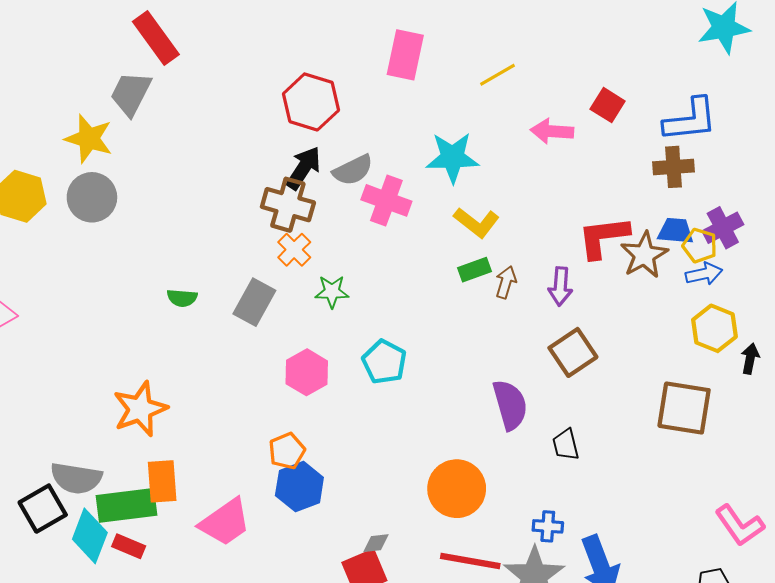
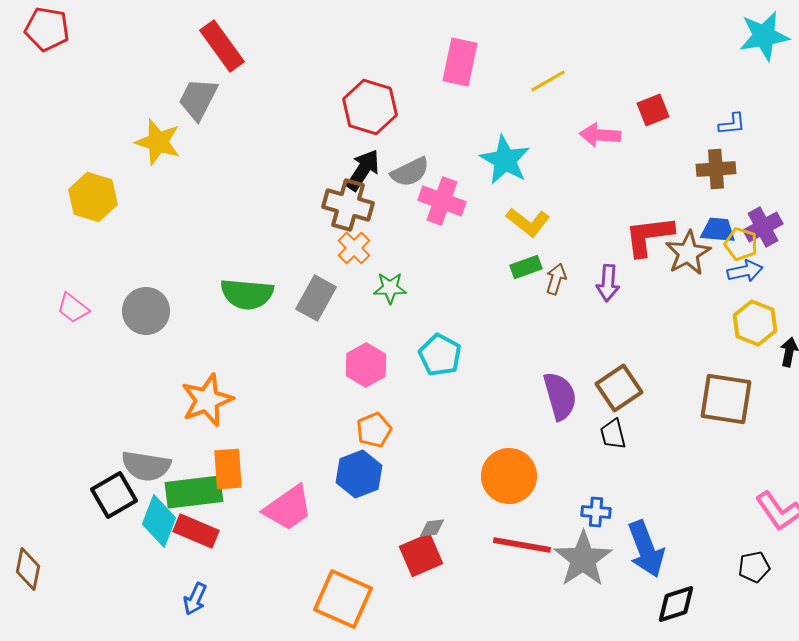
red square: (608, 105) -> (653, 110), turned 36
blue L-shape: (690, 120) -> (732, 124), size x0.5
cyan star: (452, 157) -> (505, 160), turned 30
gray circle: (92, 197) -> (146, 311), moved
green semicircle: (182, 298) -> (247, 294), size x1.8
brown square: (573, 352) -> (619, 388), moved
orange pentagon: (287, 451) -> (374, 430), moved
red rectangle: (129, 546) -> (196, 531), size x1.4

